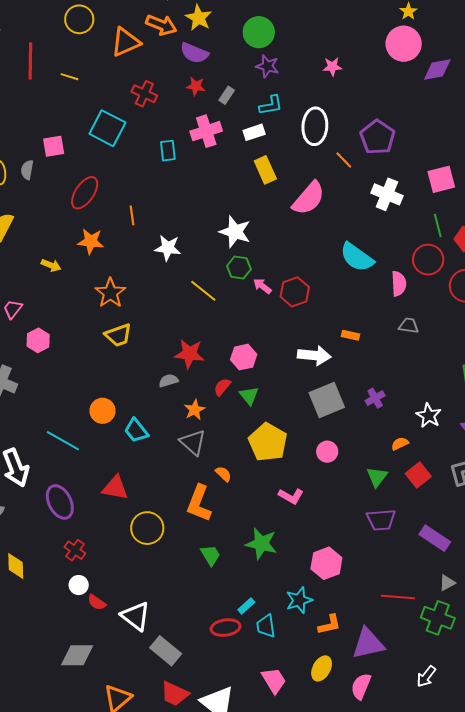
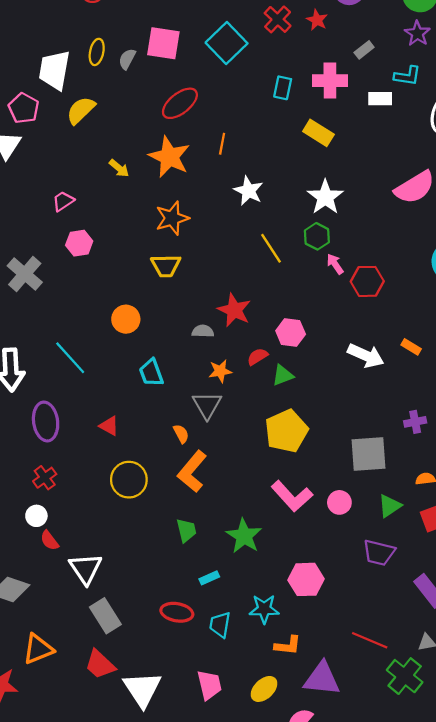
red star: (196, 86) -> (317, 20), moved
pink square: (54, 146) -> (163, 43), size x1.4
yellow rectangle: (265, 170) -> (318, 133), moved, turned -52
orange star: (91, 241) -> (169, 157), size x1.4
green triangle: (249, 396) -> (283, 375), turned 30
gray square: (327, 400) -> (368, 454), moved
orange circle: (103, 411) -> (126, 319), moved
pink circle: (327, 452) -> (339, 502), moved
orange semicircle: (223, 474) -> (181, 434), moved
red triangle: (115, 488) -> (109, 426), size x0.7
pink L-shape: (291, 496) -> (292, 496), size x1.5
cyan rectangle: (246, 606) -> (209, 578), moved

